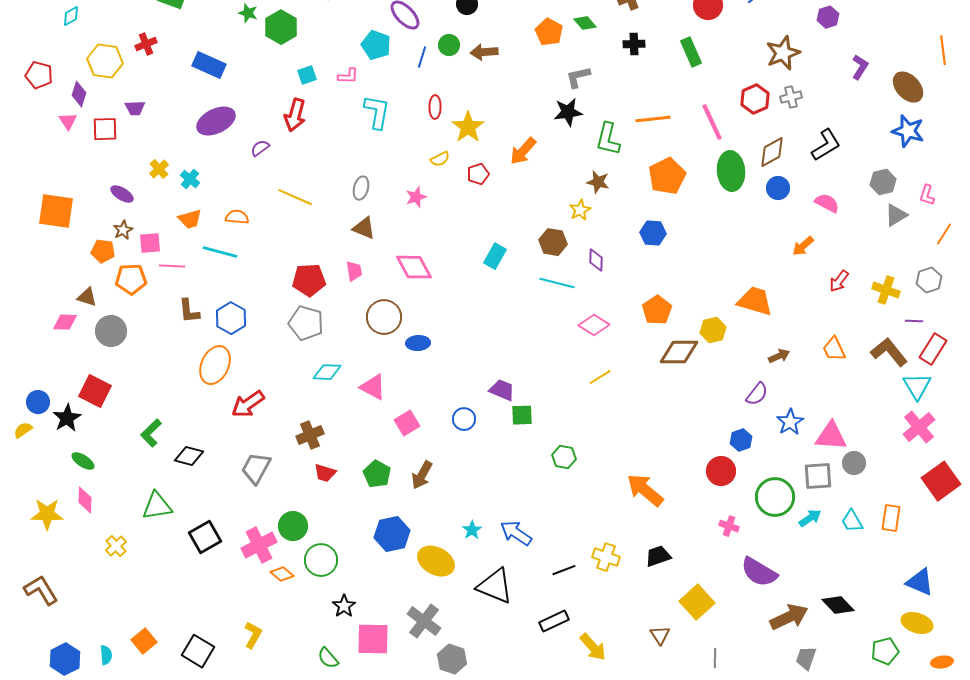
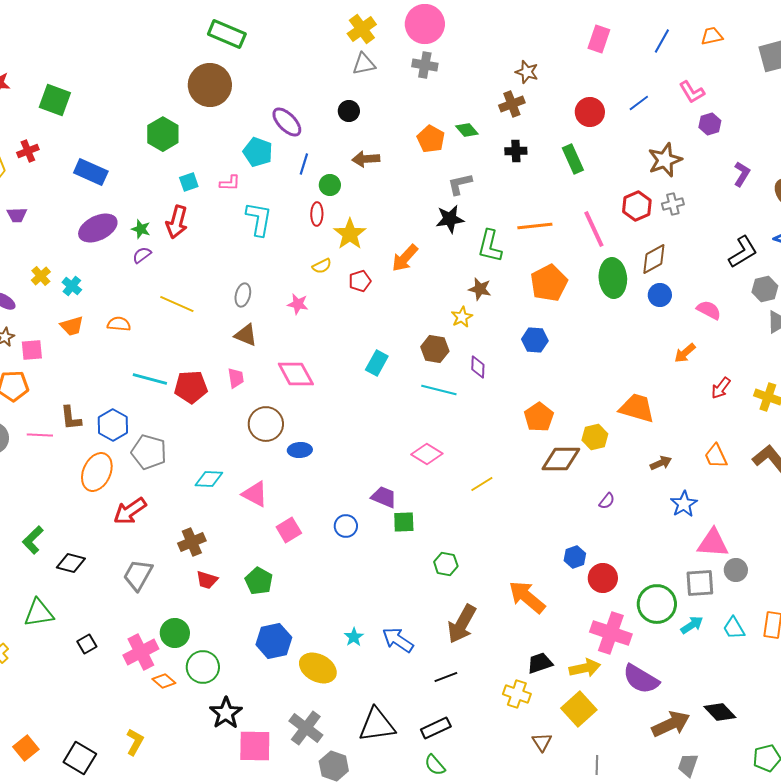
green star: (248, 13) -> (141, 229), moved
green circle: (449, 45) -> (330, 185), moved
black L-shape: (826, 145) -> (743, 252), moved
pink star: (416, 197) -> (298, 304), turned 30
cyan line: (220, 252) -> (150, 379), moved
pink line: (172, 266) -> (40, 435), moved
gray pentagon: (306, 323) -> (149, 452), moved
pink diamond: (594, 325) -> (427, 454), moved
purple semicircle: (757, 394) -> (607, 501), moved, size x0.7
blue star: (790, 422) -> (684, 504), moved
blue hexagon: (741, 440) -> (575, 557), moved
brown arrow: (422, 475) -> (462, 624), moved, size x1.4
pink cross: (729, 526) -> (611, 633), size x2.0
black square: (205, 537) -> (87, 644), size x0.6
yellow cross: (606, 557) -> (517, 694), moved
black triangle: (495, 586) -> (377, 725), moved, turned -30
black star: (344, 606) -> (226, 713), size x1.4
yellow arrow: (593, 647) -> (585, 668), moved, turned -60
green semicircle: (328, 658) -> (435, 765), moved

